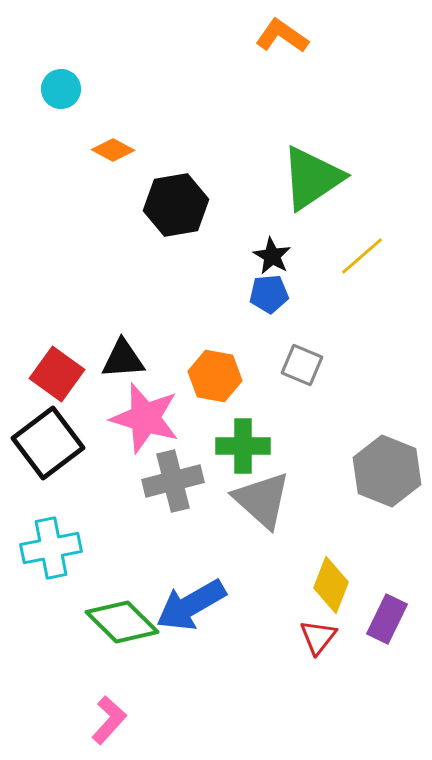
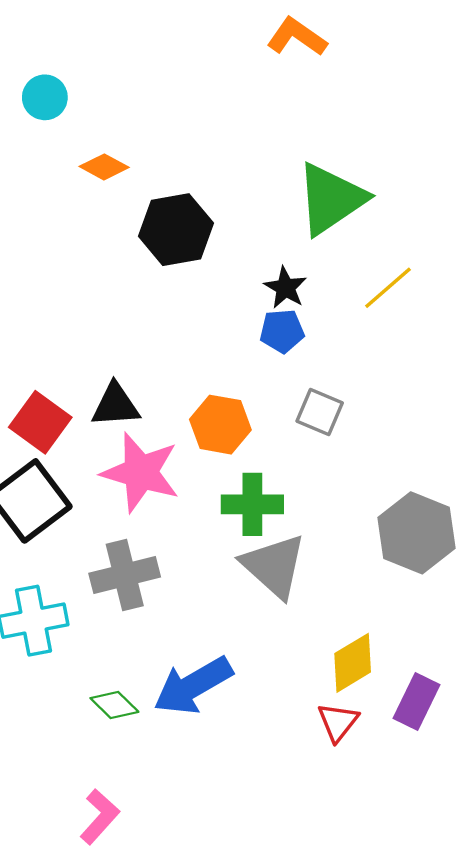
gray cross: (173, 481) -> (125, 575), moved
yellow diamond: (331, 585) -> (353, 663), turned 38
green diamond: (122, 622) -> (114, 705), size x0.6

